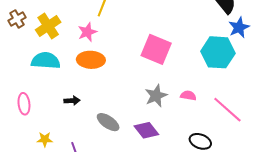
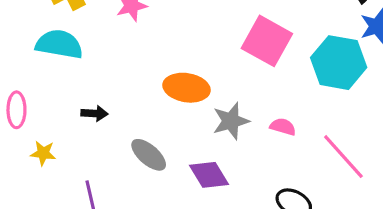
pink square: (156, 49) -> (267, 41), moved
orange ellipse: (91, 60) -> (187, 88), moved
yellow star: (45, 139) -> (43, 153), moved

